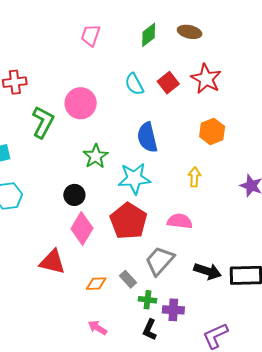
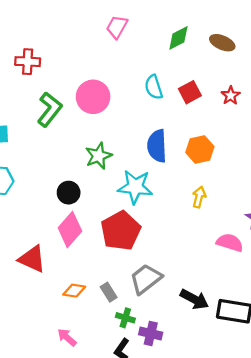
red star: (206, 79) -> (231, 96), size x0.6
orange hexagon: (212, 131) -> (200, 150), moved
pink semicircle: (180, 221) -> (230, 243), moved

